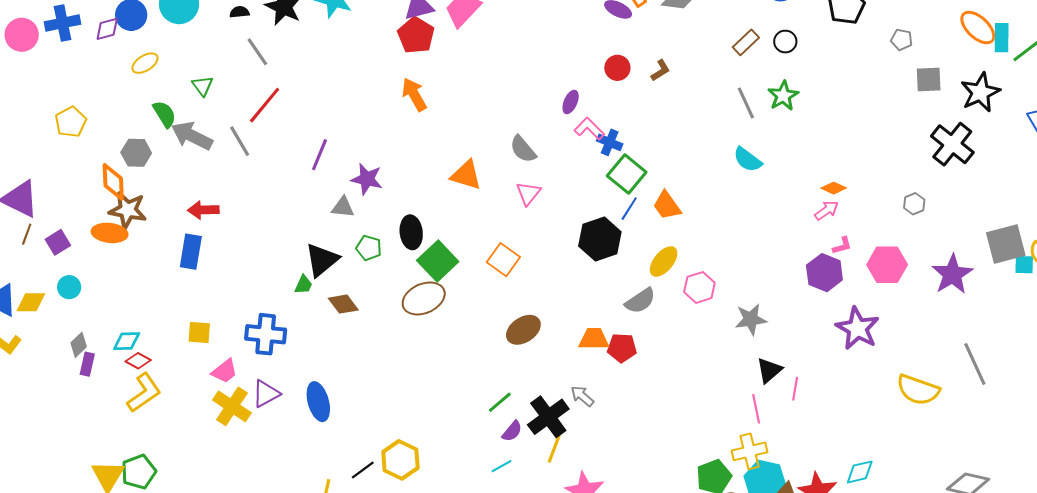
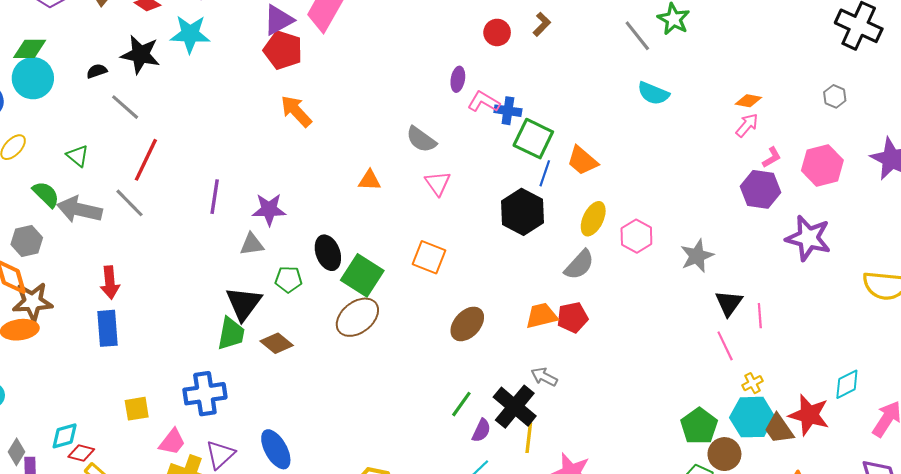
orange triangle: (466, 175) -> (370, 180), size x0.7
red arrow: (203, 210) -> (110, 283), turned -80
green trapezoid: (303, 285) -> (231, 334), size x1.6
yellow cross: (750, 451) -> (753, 383), moved, size x0.6

